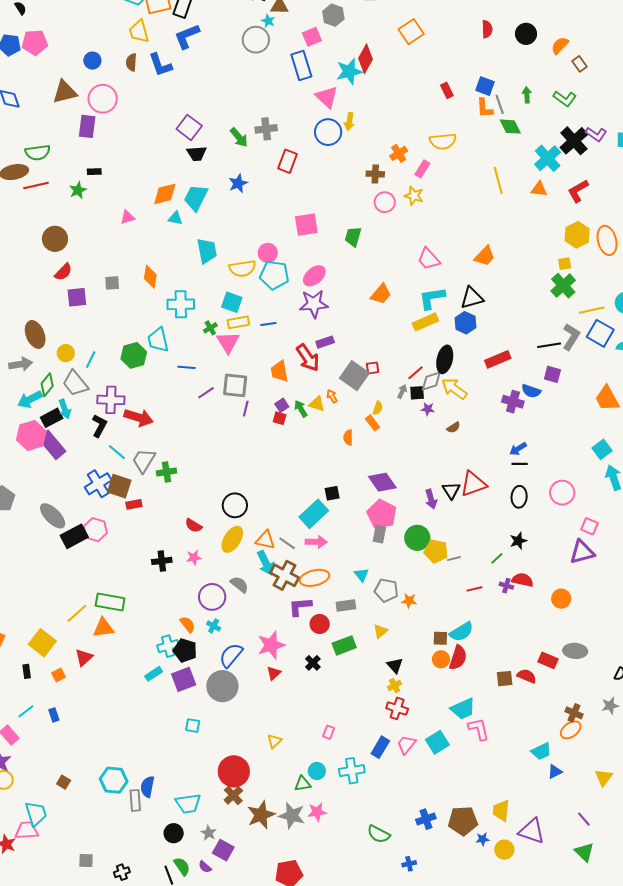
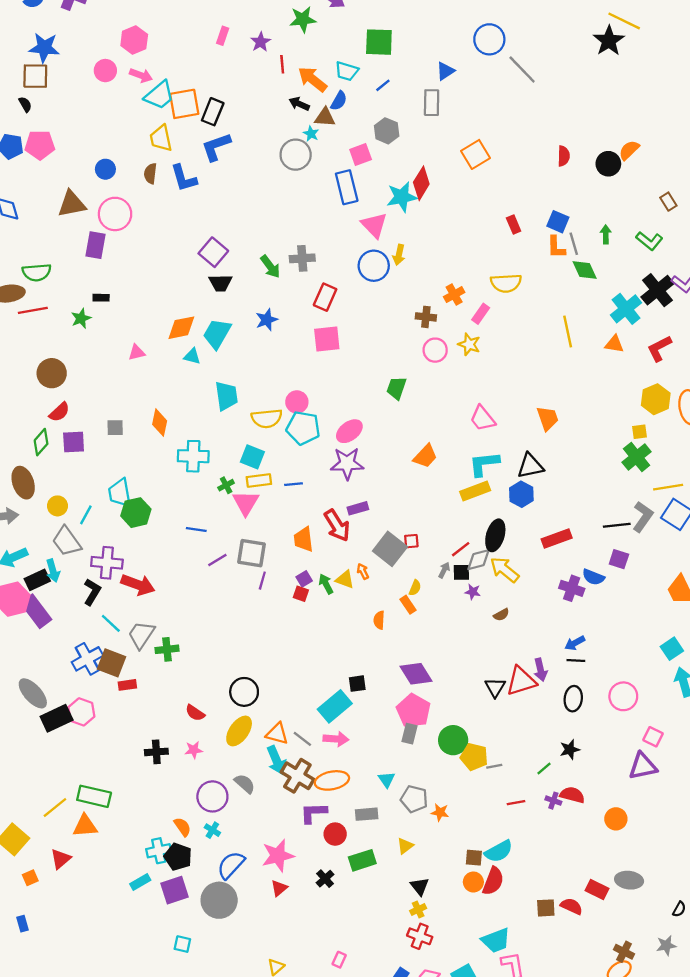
orange semicircle: (560, 45) -> (629, 150), moved
pink square: (306, 225) -> (327, 339), moved
orange trapezoid: (485, 256) -> (548, 418), turned -65
cyan trapezoid: (158, 340) -> (120, 493), moved
green diamond: (47, 385) -> (41, 442), moved
purple arrow: (431, 499) -> (540, 670), moved

